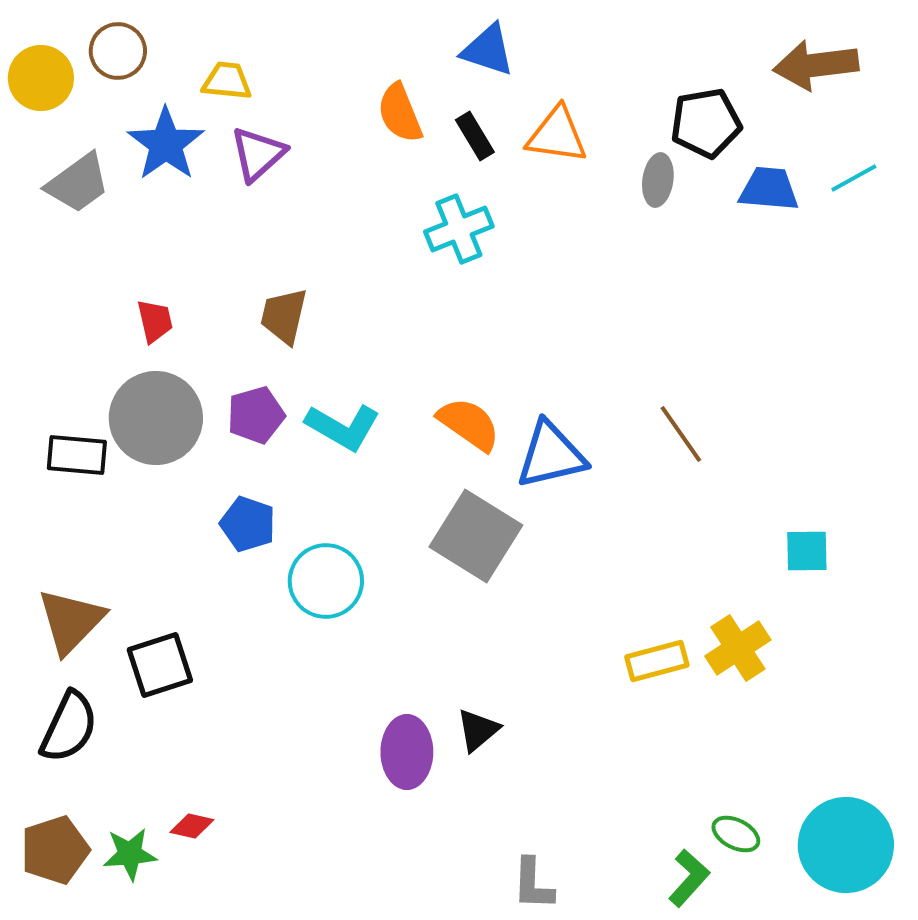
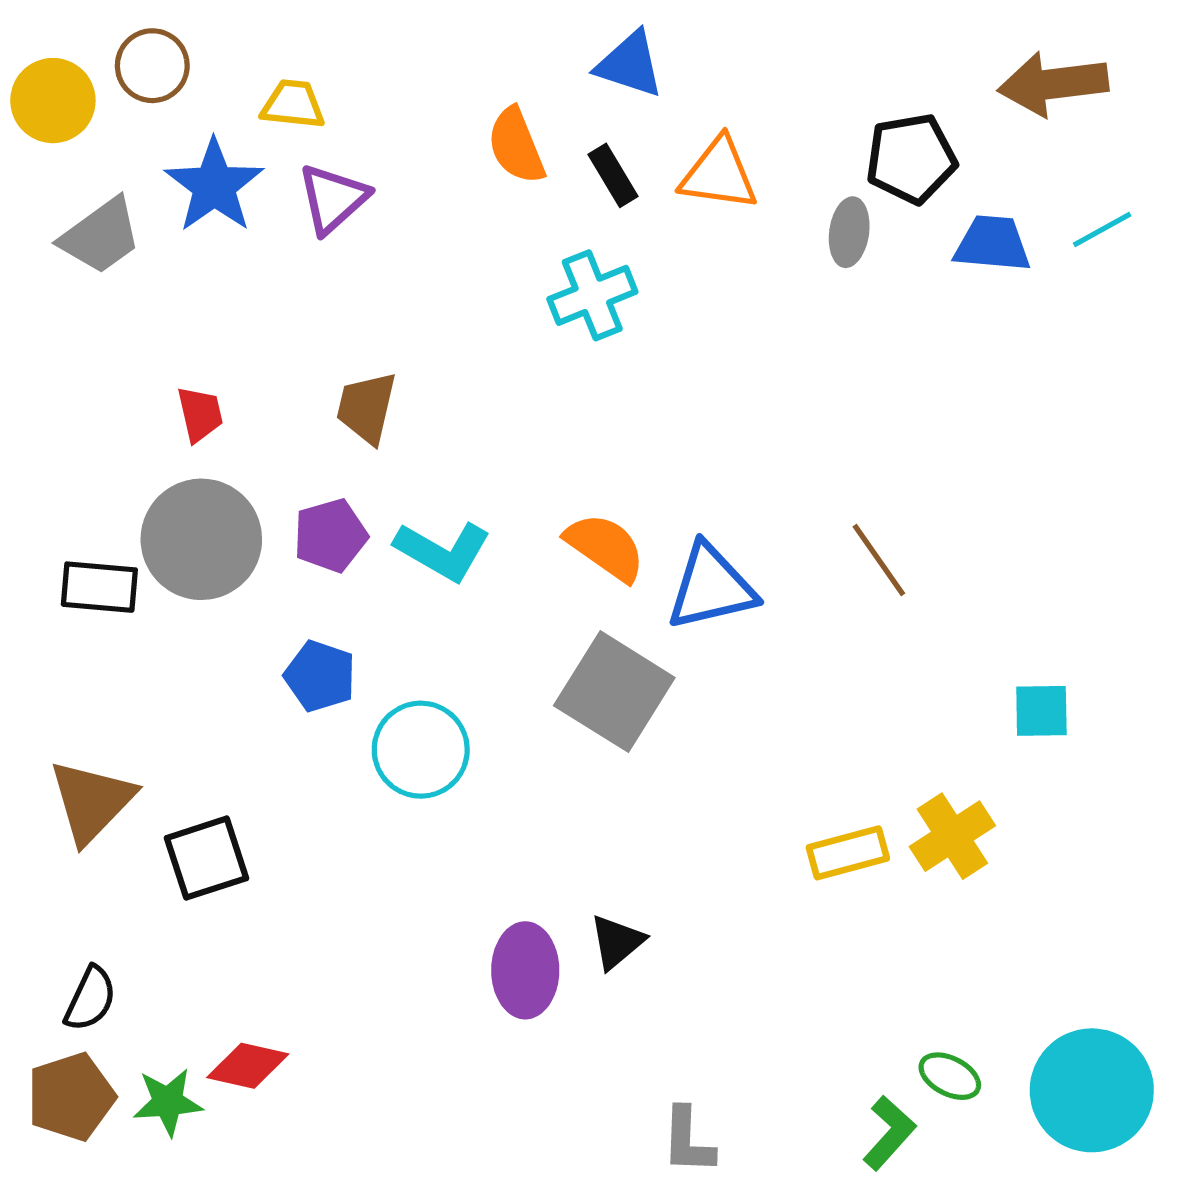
black semicircle: (69, 727) -> (90, 999), moved, size x0.7
red diamond: (192, 826) -> (248, 1066), size x1.4

